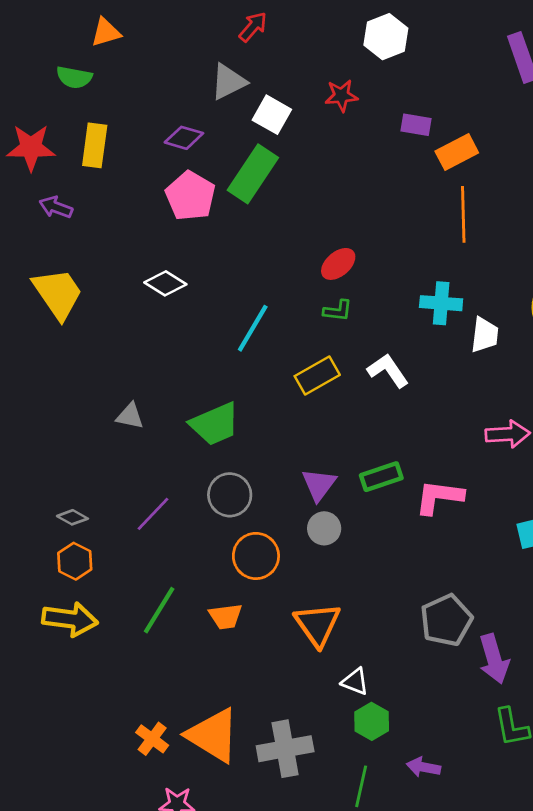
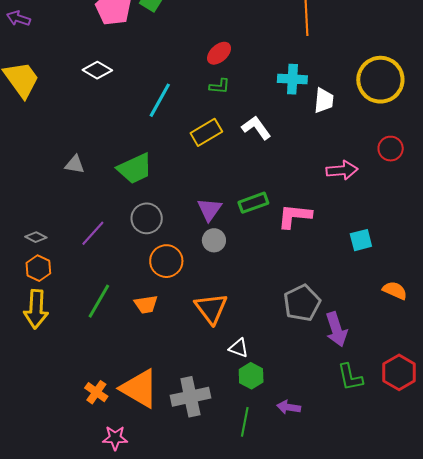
yellow arrow: (70, 619) -> (36, 309), turned 87

